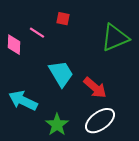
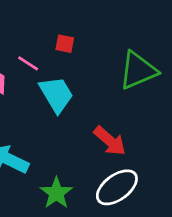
cyan trapezoid: (61, 74) -> (56, 94), moved

